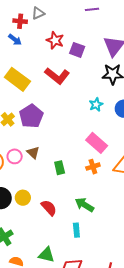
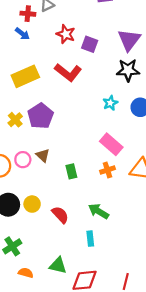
yellow rectangle: (17, 79) -> (25, 76), turned -60

